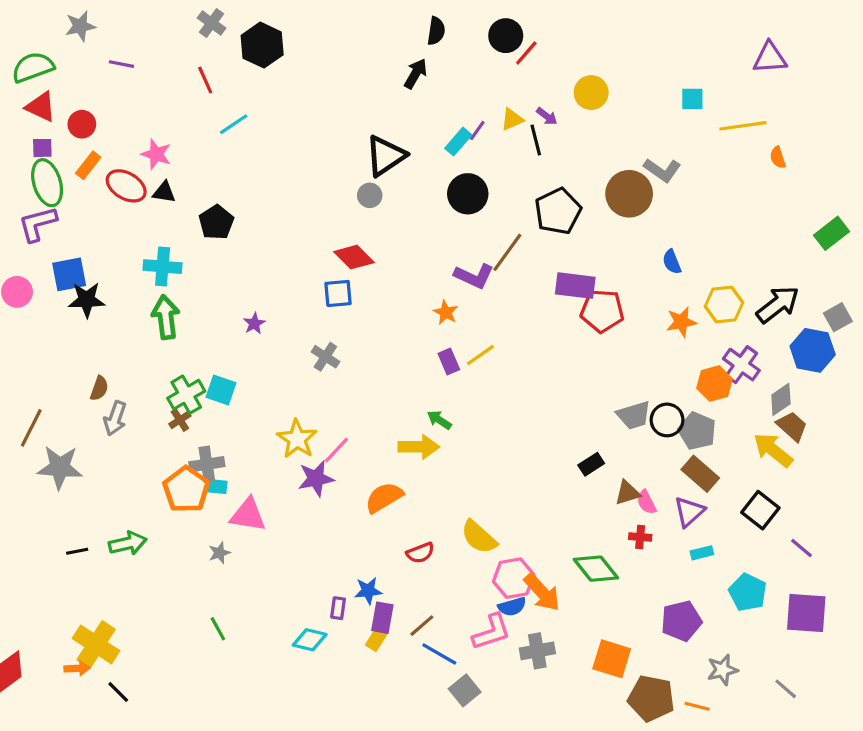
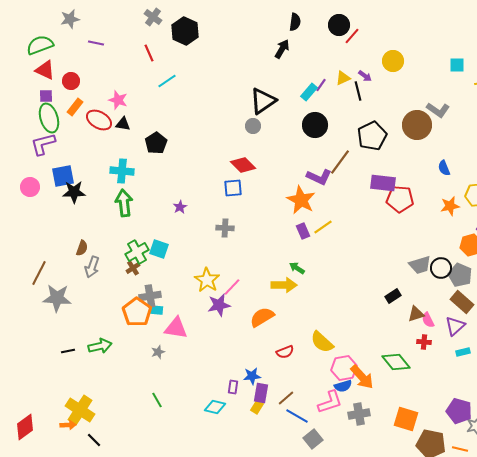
orange star: (446, 312) -> (301, 200), size x1.8
gray cross: (325, 357) -> (225, 228), turned -30
purple pentagon: (681, 621) -> (459, 411), moved, turned 30

